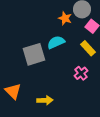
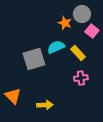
yellow rectangle: (88, 48) -> (78, 53), moved
pink cross: (81, 73) -> (81, 78), turned 32

